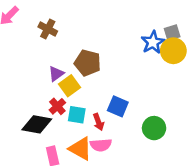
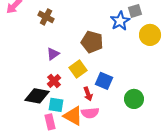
gray square: (172, 33) -> (135, 11), moved
blue star: (153, 42) -> (120, 21), moved
brown pentagon: (88, 63) -> (92, 42), moved
yellow square: (69, 86) -> (78, 69), moved
cyan square: (77, 115) -> (56, 105), moved

